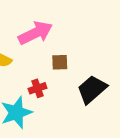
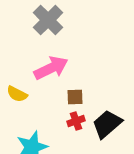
red cross: (37, 88) -> (76, 121), moved

